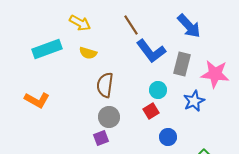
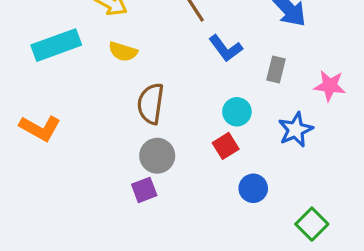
blue L-shape: (151, 51) -> (226, 48), size x0.7
gray rectangle: (182, 64) -> (276, 69), size x0.7
pink star: (215, 74) -> (330, 86), size x0.7

